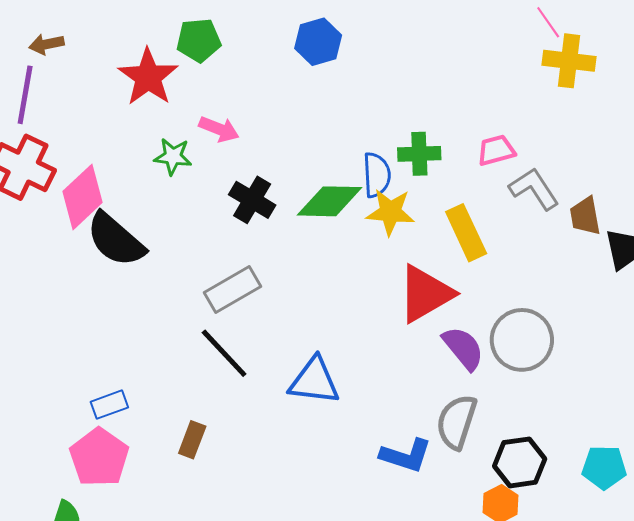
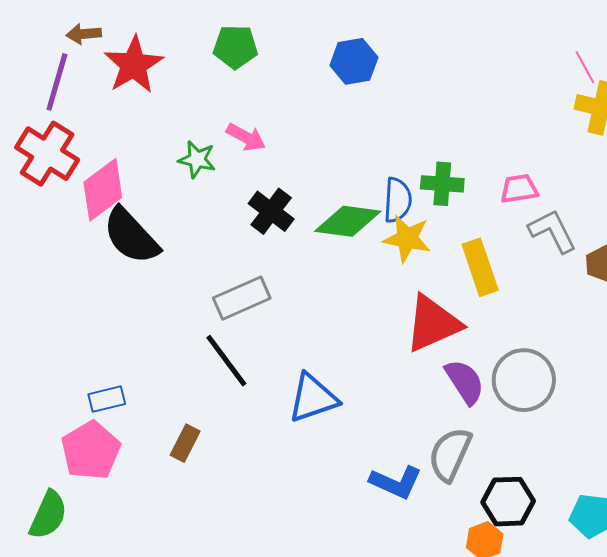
red star: (148, 77) -> (134, 65), moved
blue triangle: (314, 381) -> (313, 398), turned -32

